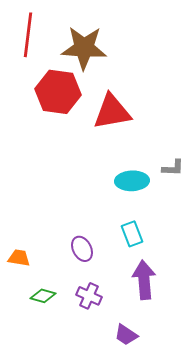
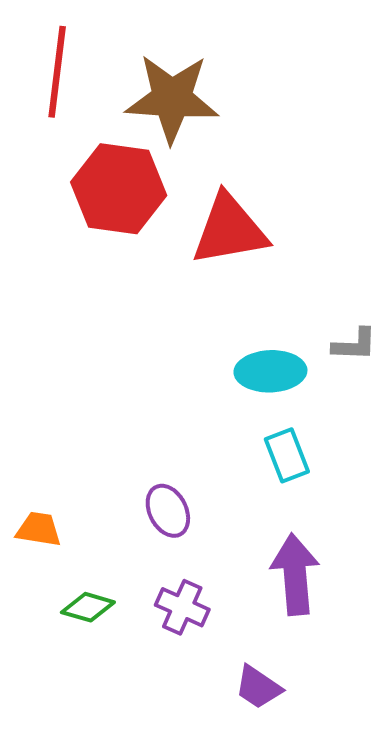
cyan rectangle: (132, 234) -> (287, 455), moved

